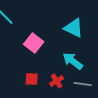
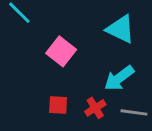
cyan arrow: (73, 61) -> (119, 78), turned -75

